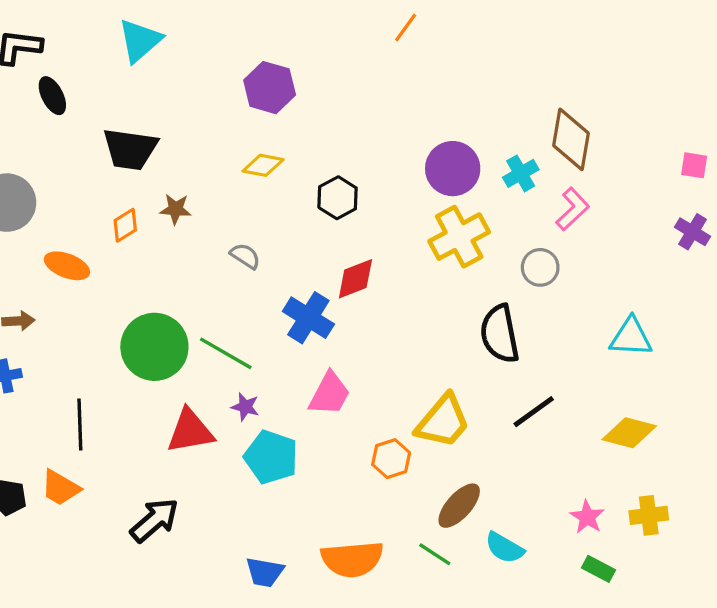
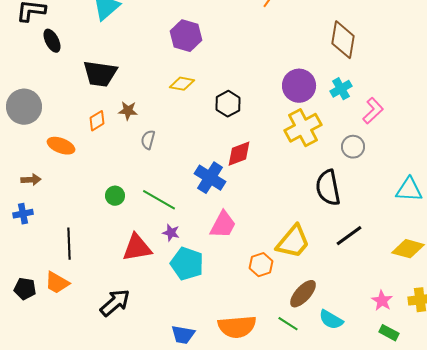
brown diamond: (571, 139) -> (343, 40), moved
gray semicircle: (245, 256) -> (148, 140), moved, turned -108
green circle: (154, 347) -> (115, 196), size x0.5

